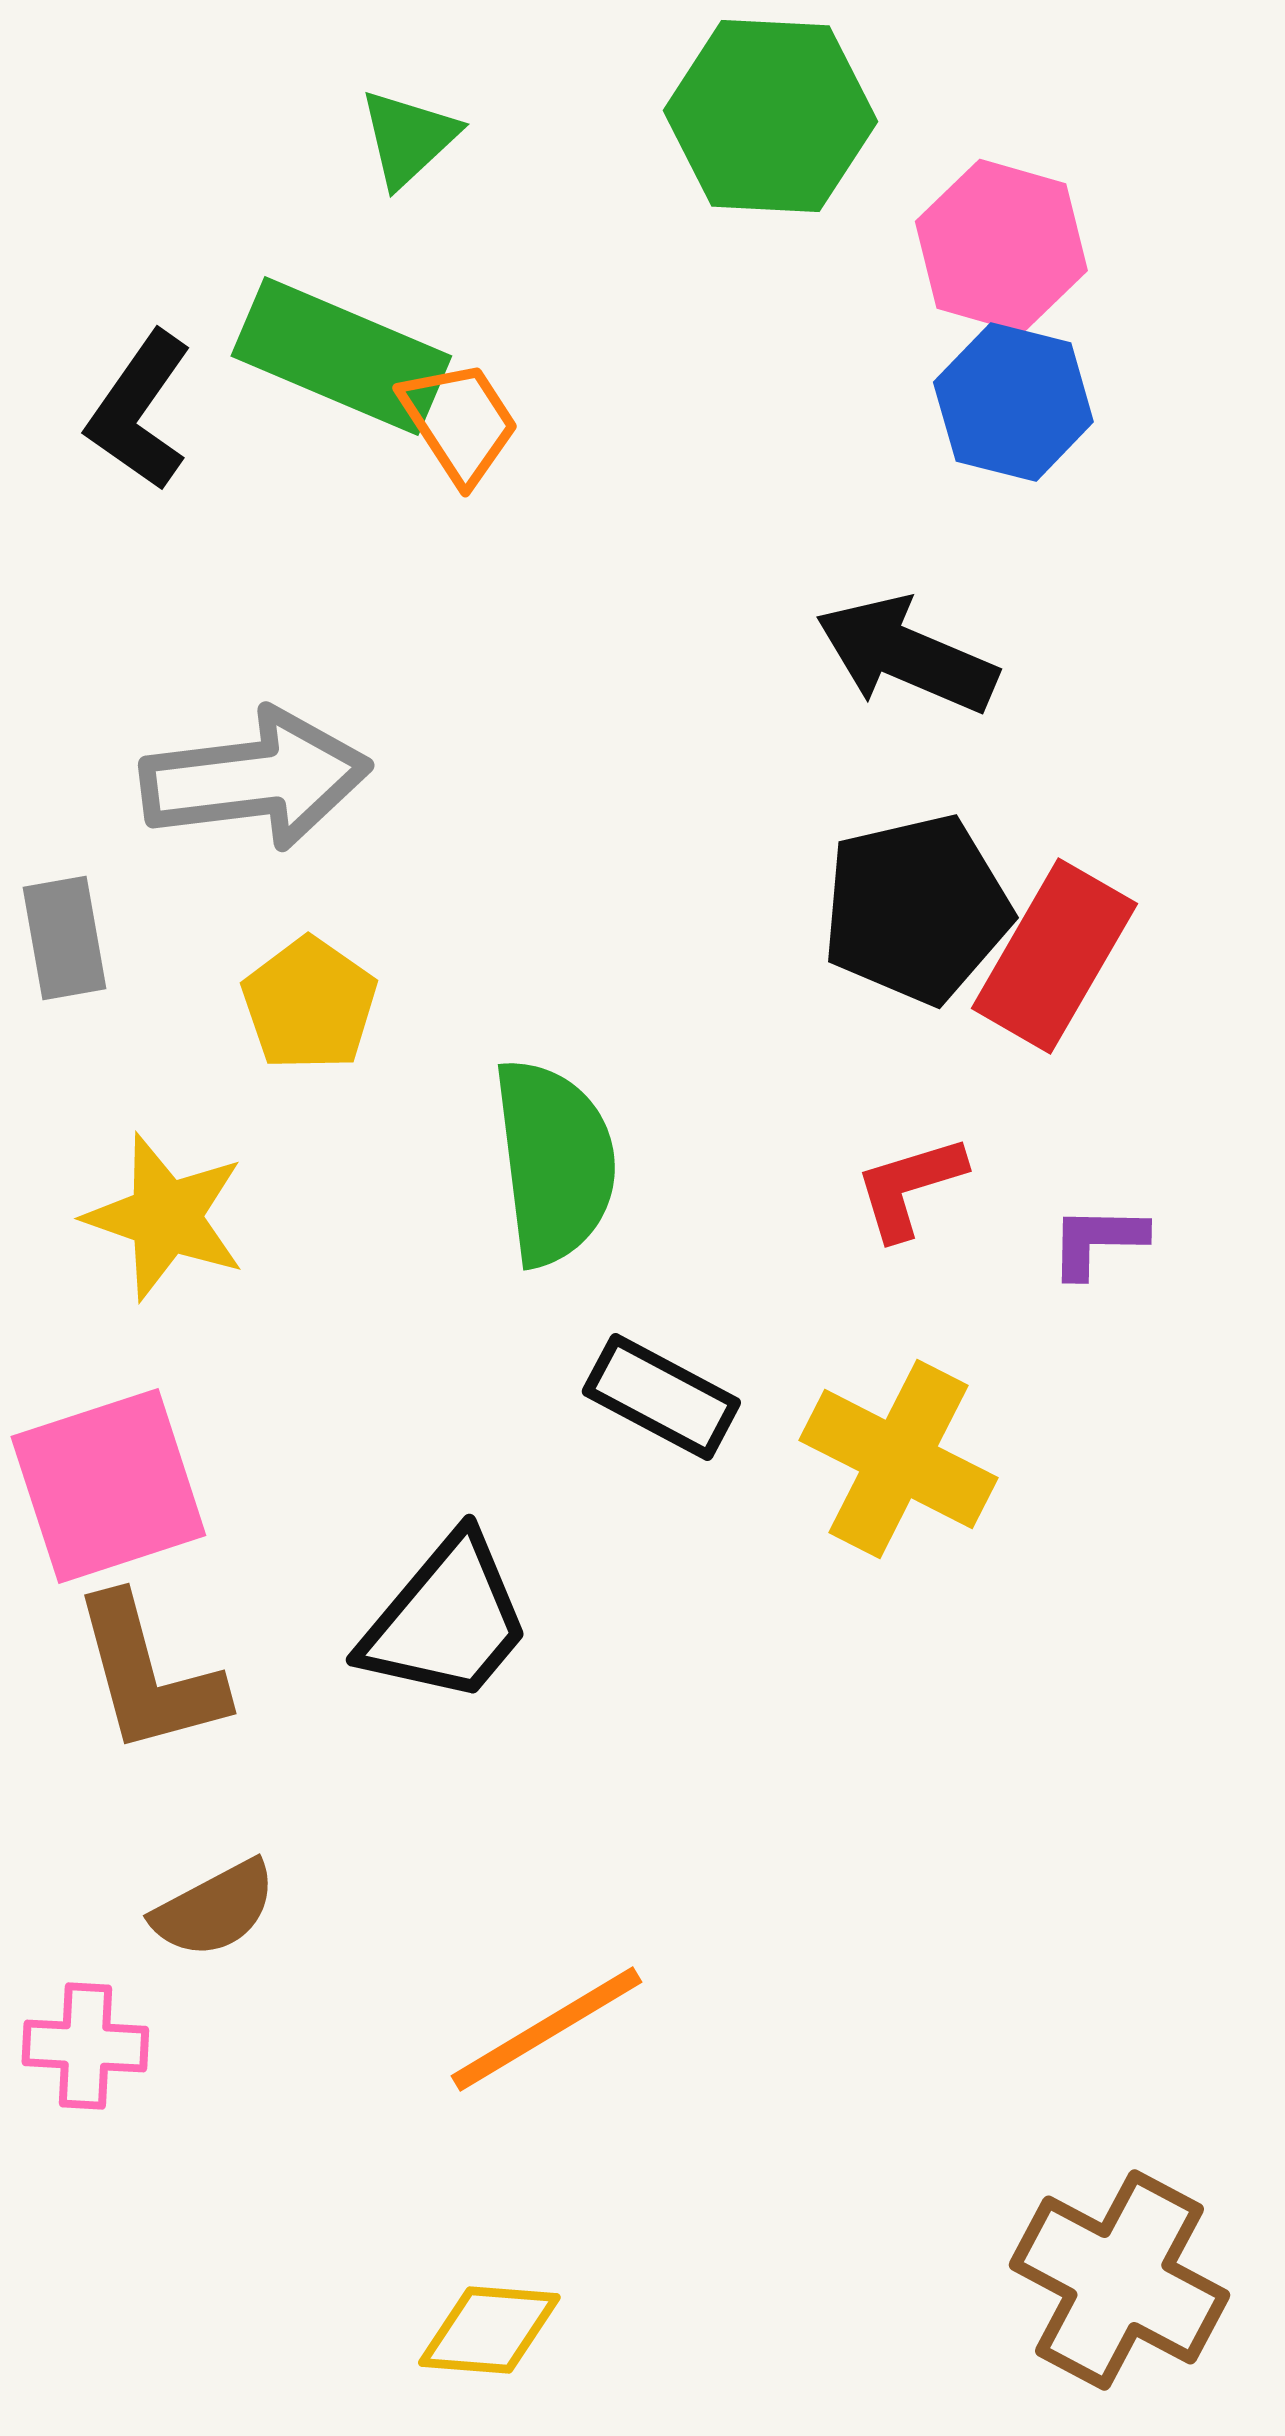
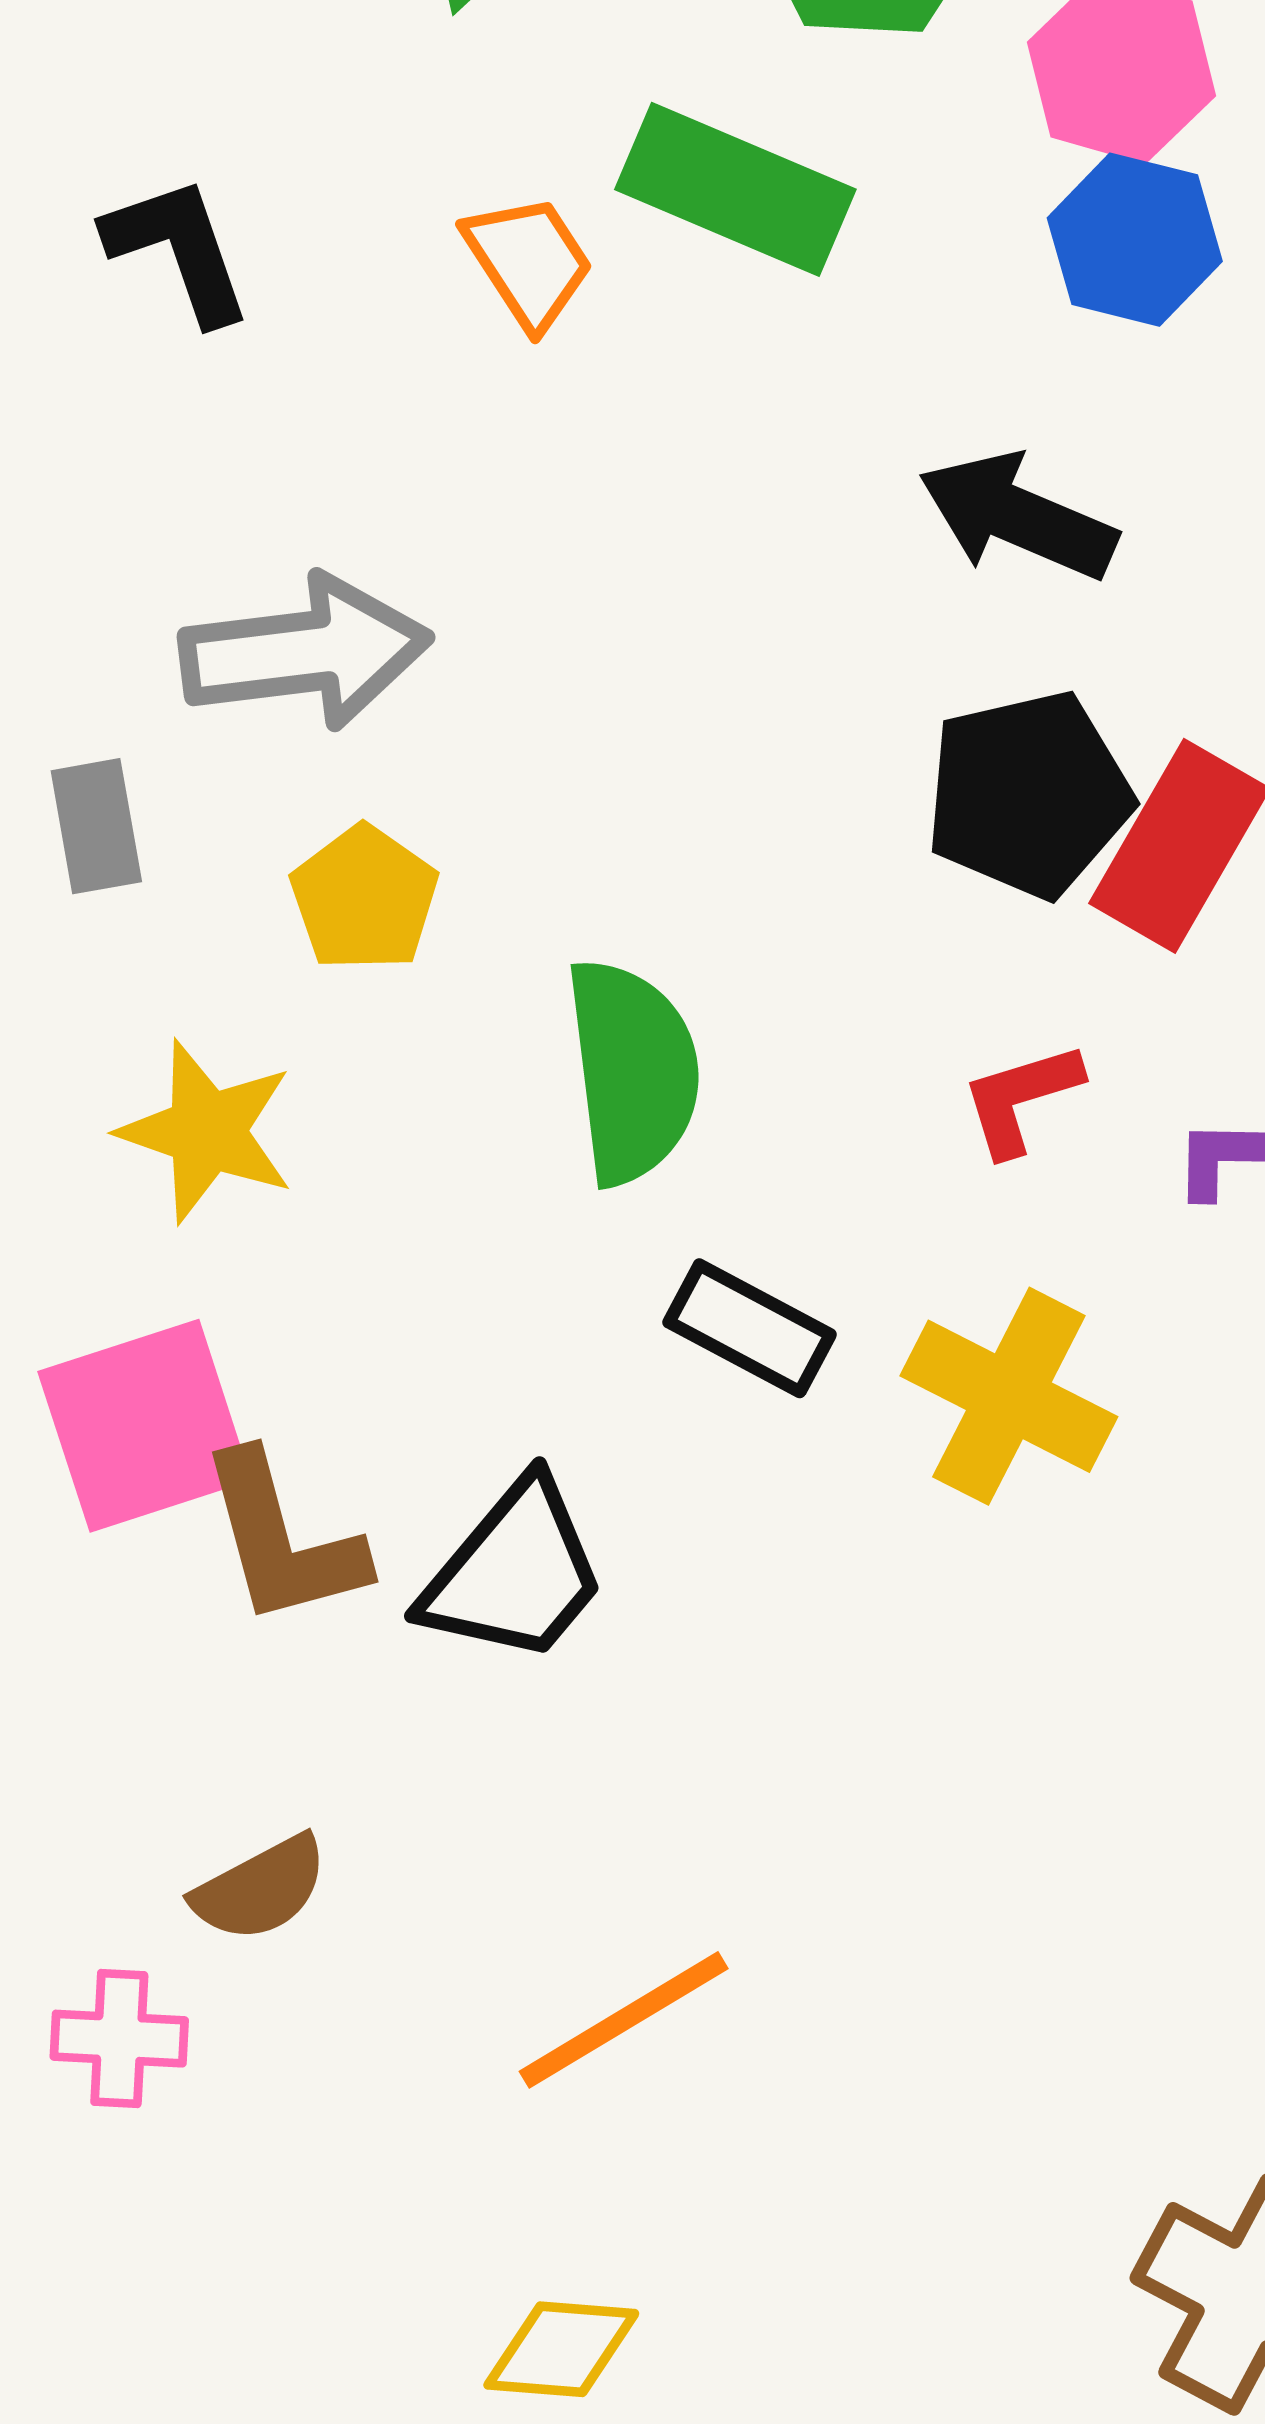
green rectangle: (341, 356) -> (735, 189), moved
black L-shape: (139, 411) -> (178, 249), turned 126
brown L-shape: (148, 1675) -> (282, 1540), moved

